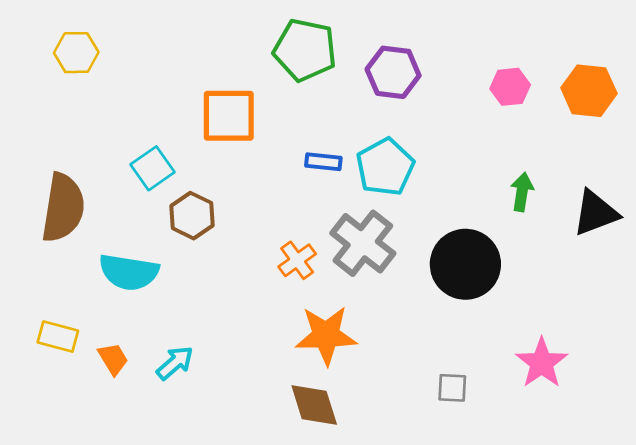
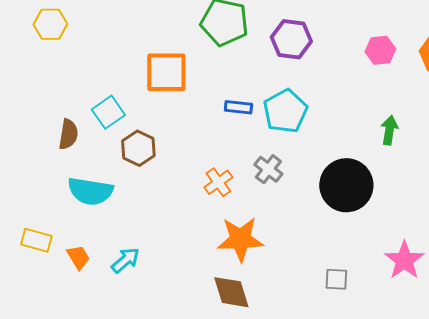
brown semicircle: (63, 208) -> (68, 134), moved, size x0.6
gray cross: (363, 243) -> (268, 169), size x0.6

